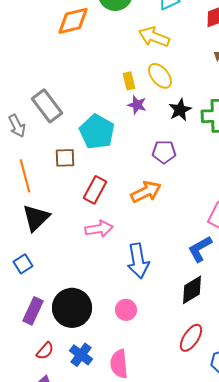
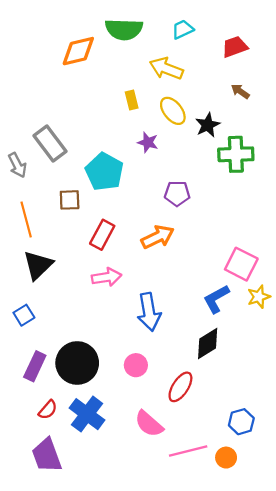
yellow rectangle: (129, 81) -> (132, 100), moved
black star: (180, 110) -> (208, 125), moved
red ellipse: (191, 338) -> (180, 387), moved
blue cross: (81, 355) -> (87, 414), size x1.4
pink semicircle: (119, 364) -> (149, 424), moved, turned -44

